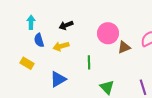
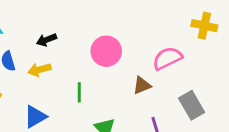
brown triangle: (124, 47) -> (142, 85), moved

